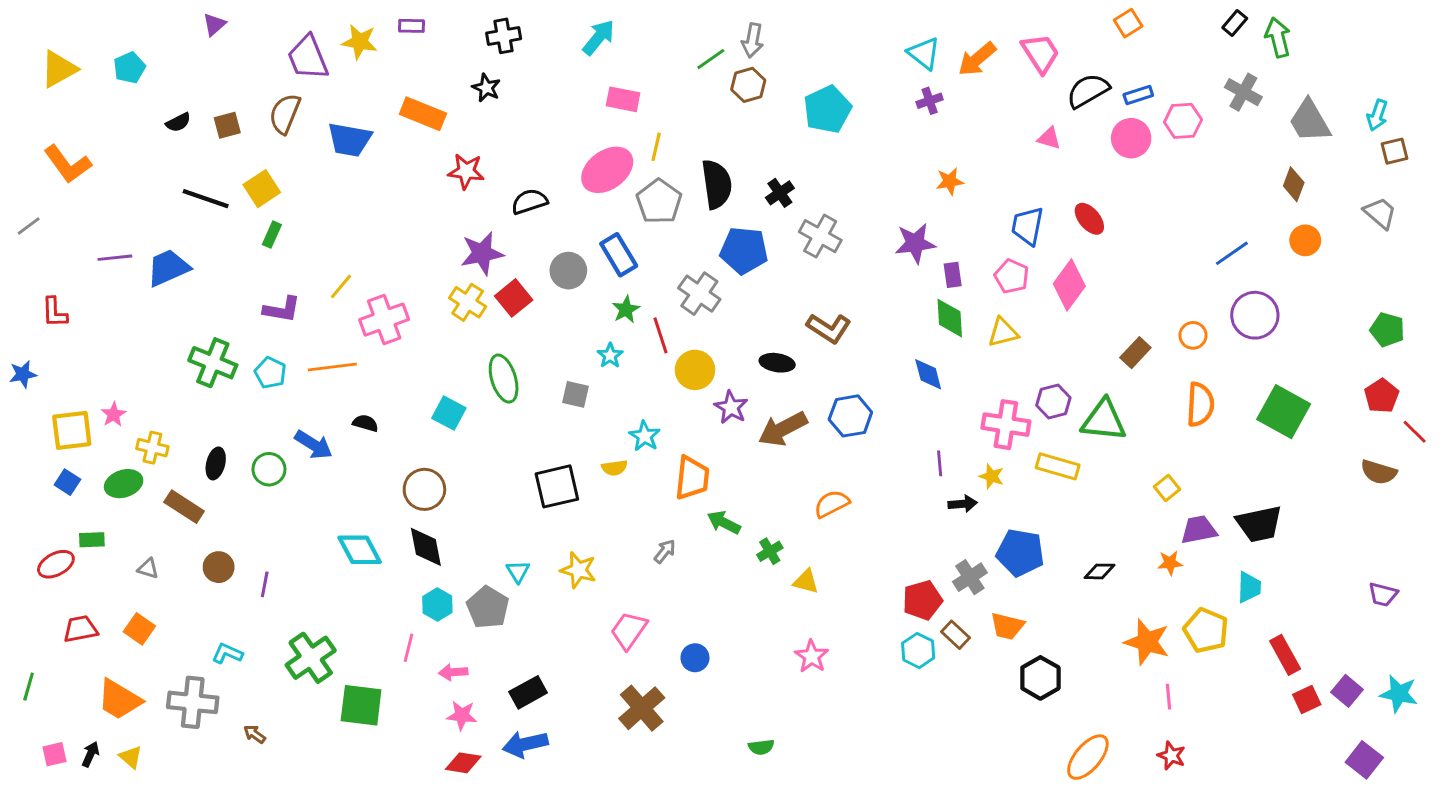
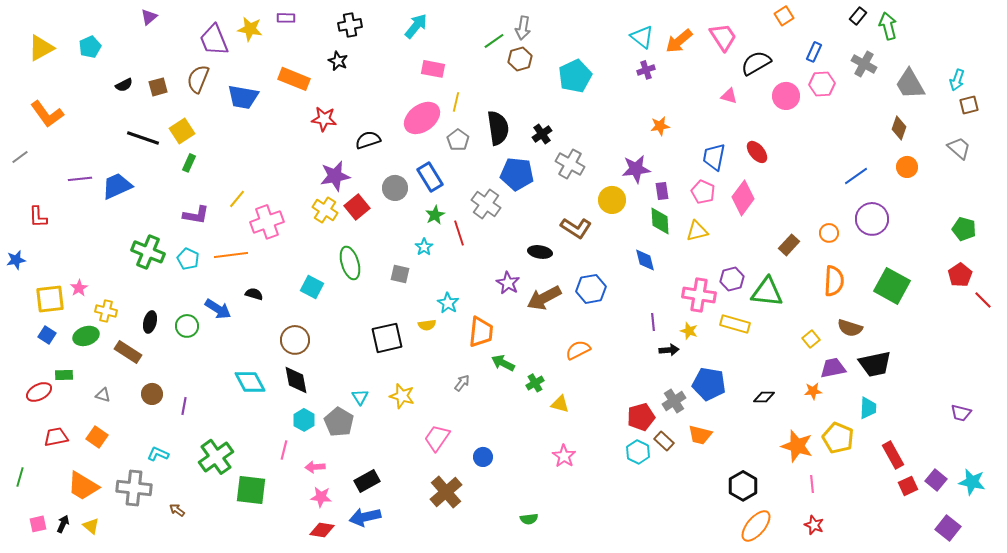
blue rectangle: (1138, 95) -> (814, 52), moved, turned -48
gray pentagon: (659, 202) -> (458, 140), size x0.7
yellow circle: (695, 370) -> (612, 200), moved
brown semicircle: (1379, 472) -> (850, 328), moved
black hexagon: (1040, 678) -> (743, 486), moved

